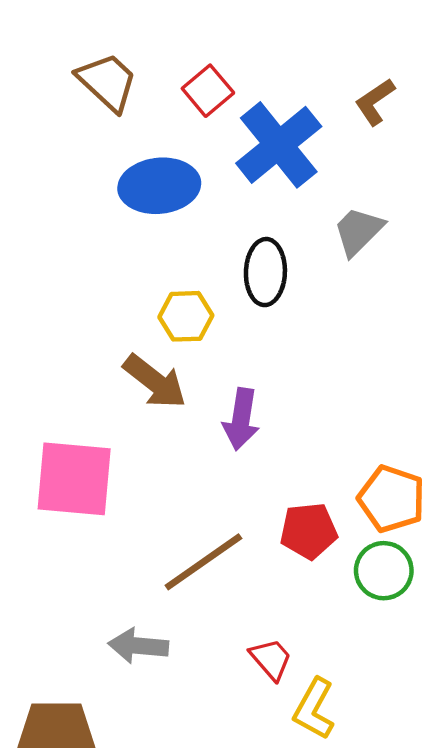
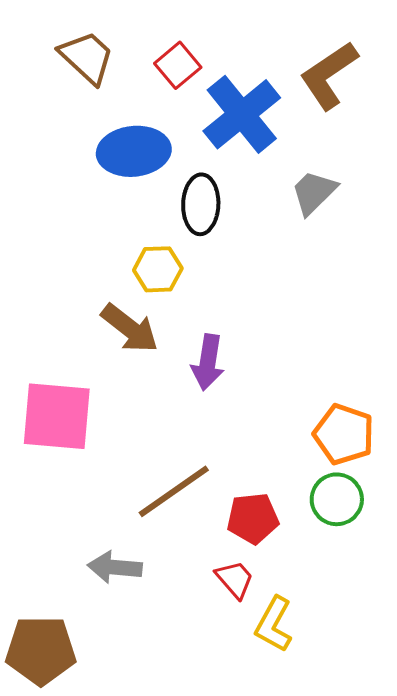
brown L-shape: (375, 102) -> (329, 75), size x1.6
black ellipse: (265, 272) -> (201, 204), moved
red pentagon: (309, 531) -> (253, 518), moved

